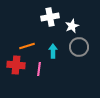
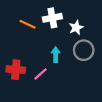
orange line: (27, 46) -> (28, 24), moved, turned 42
pink line: (39, 69) -> (41, 74), turned 40

